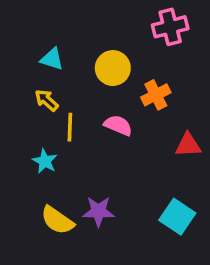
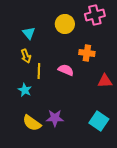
cyan triangle: (52, 59) -> (29, 33), turned 32
yellow circle: (113, 68) -> (65, 24), moved
orange cross: (156, 95) -> (87, 53), turned 35
yellow arrow: (47, 100) -> (26, 56), turned -152

